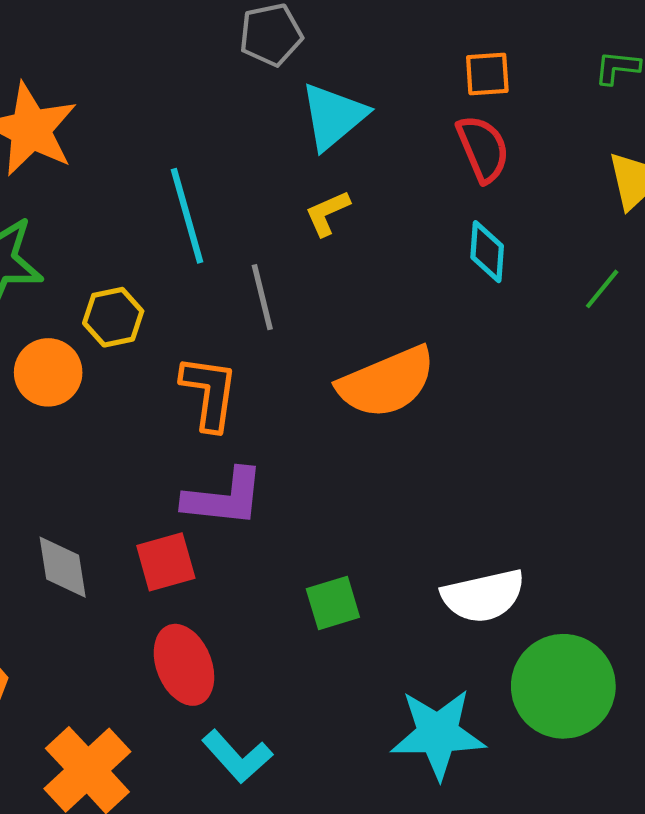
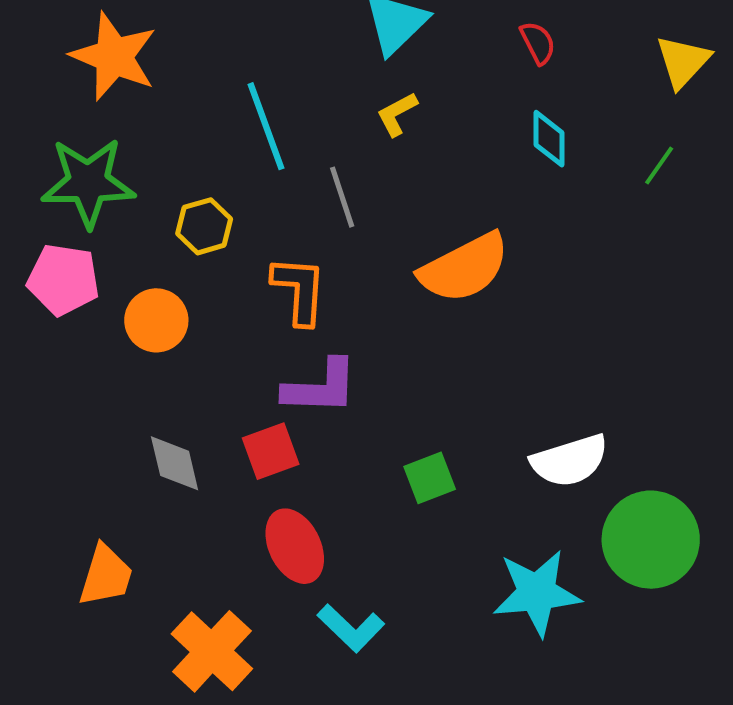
red semicircle: (483, 149) -> (538, 43), size x0.7
orange circle: (48, 372) -> (156, 320), moved

